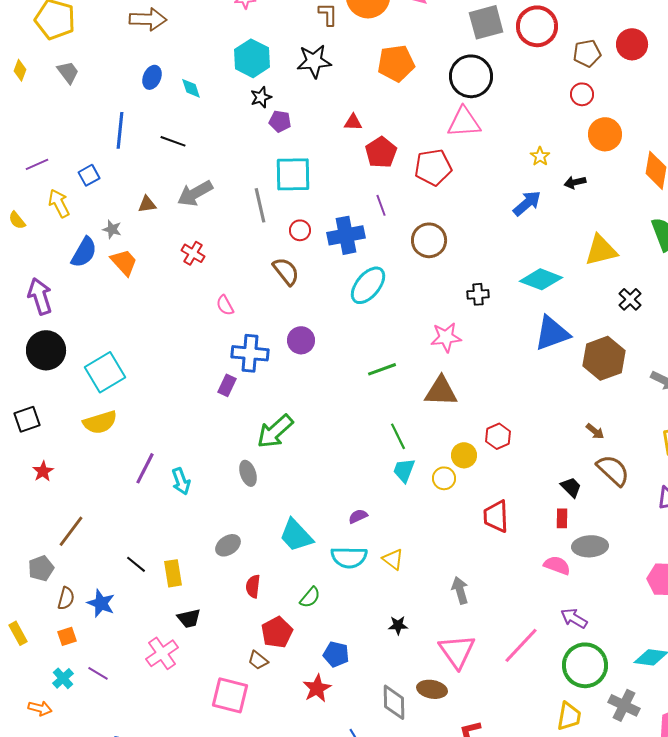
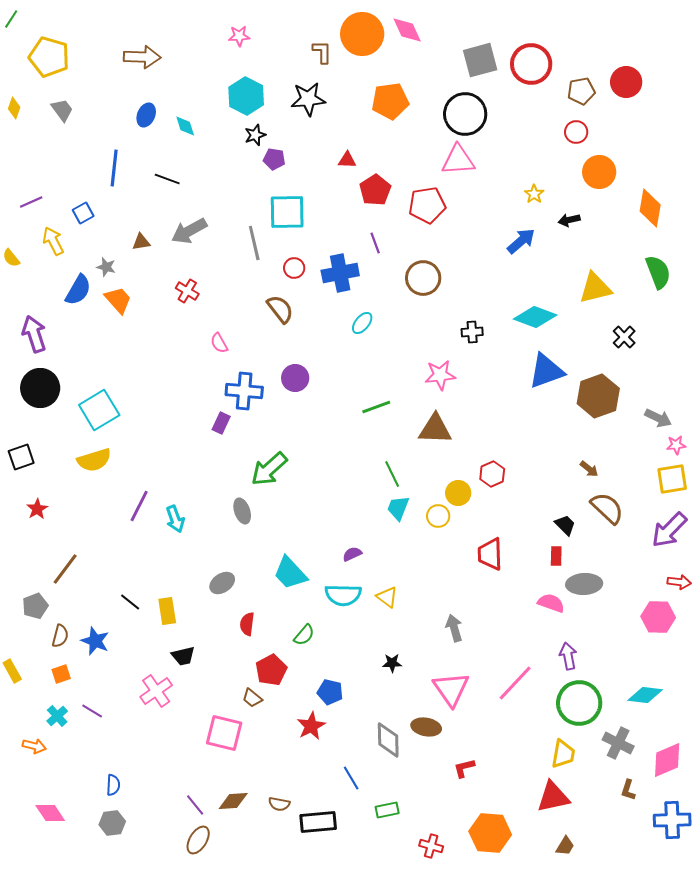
cyan ellipse: (368, 285) -> (362, 323), size x0.6
purple arrow: (574, 618) -> (568, 656), turned 48

